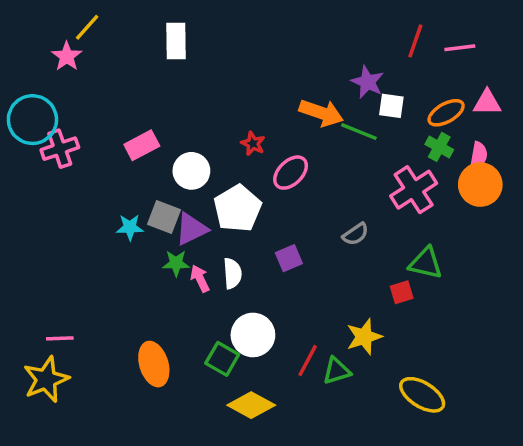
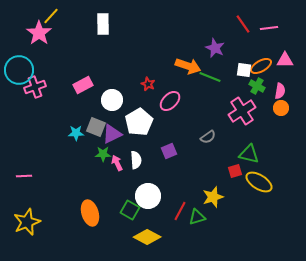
red line: (415, 41) -> (243, 24), turned -54
pink star: (67, 56) -> (39, 33), size x1.4
white square: (391, 106) -> (244, 70), moved
orange circle: (480, 185) -> (281, 108), size x0.6
pink line: (60, 338) -> (24, 176), moved
yellow ellipse: (422, 395) -> (259, 182), moved

